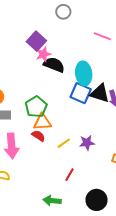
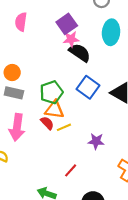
cyan ellipse: (84, 73) -> (111, 32), moved
blue square: (81, 93) -> (88, 87), moved
yellow line: (64, 143) -> (64, 127), moved

